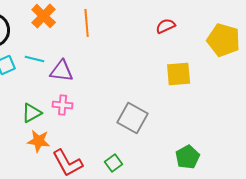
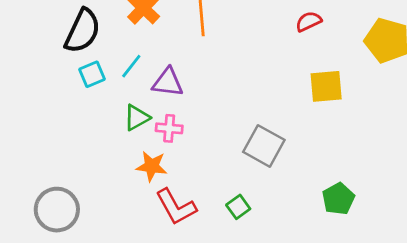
cyan line: (35, 59) -> (131, 66), turned -66
green triangle: (32, 113) -> (137, 118), moved
orange star: (39, 141) -> (152, 166), moved

